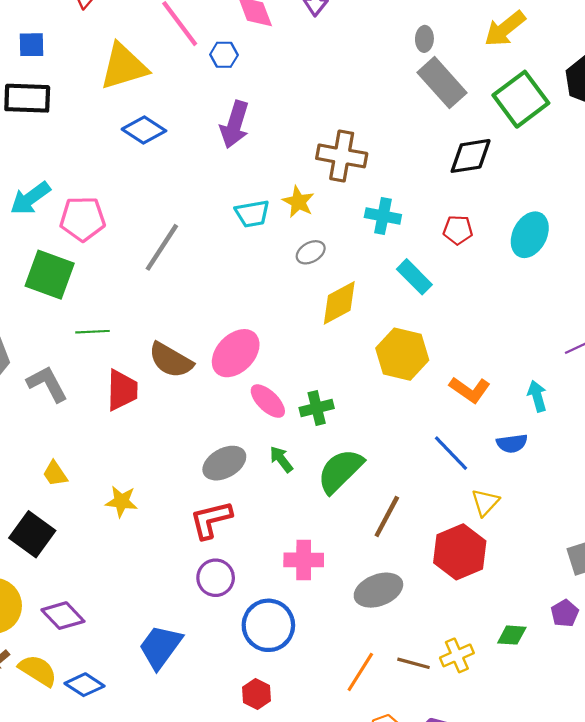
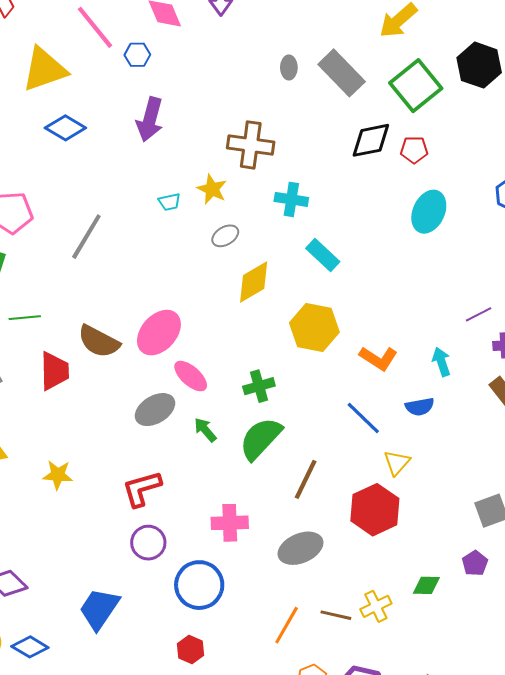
gray ellipse: (424, 39) -> (289, 67), moved
cyan trapezoid: (252, 214) -> (169, 202), size x0.7
red pentagon: (458, 230) -> (414, 150), moved
green cross: (317, 408) -> (259, 386), moved
gray ellipse: (224, 463) -> (155, 410), moved

